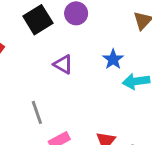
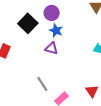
blue star: (113, 59) -> (56, 30), moved

